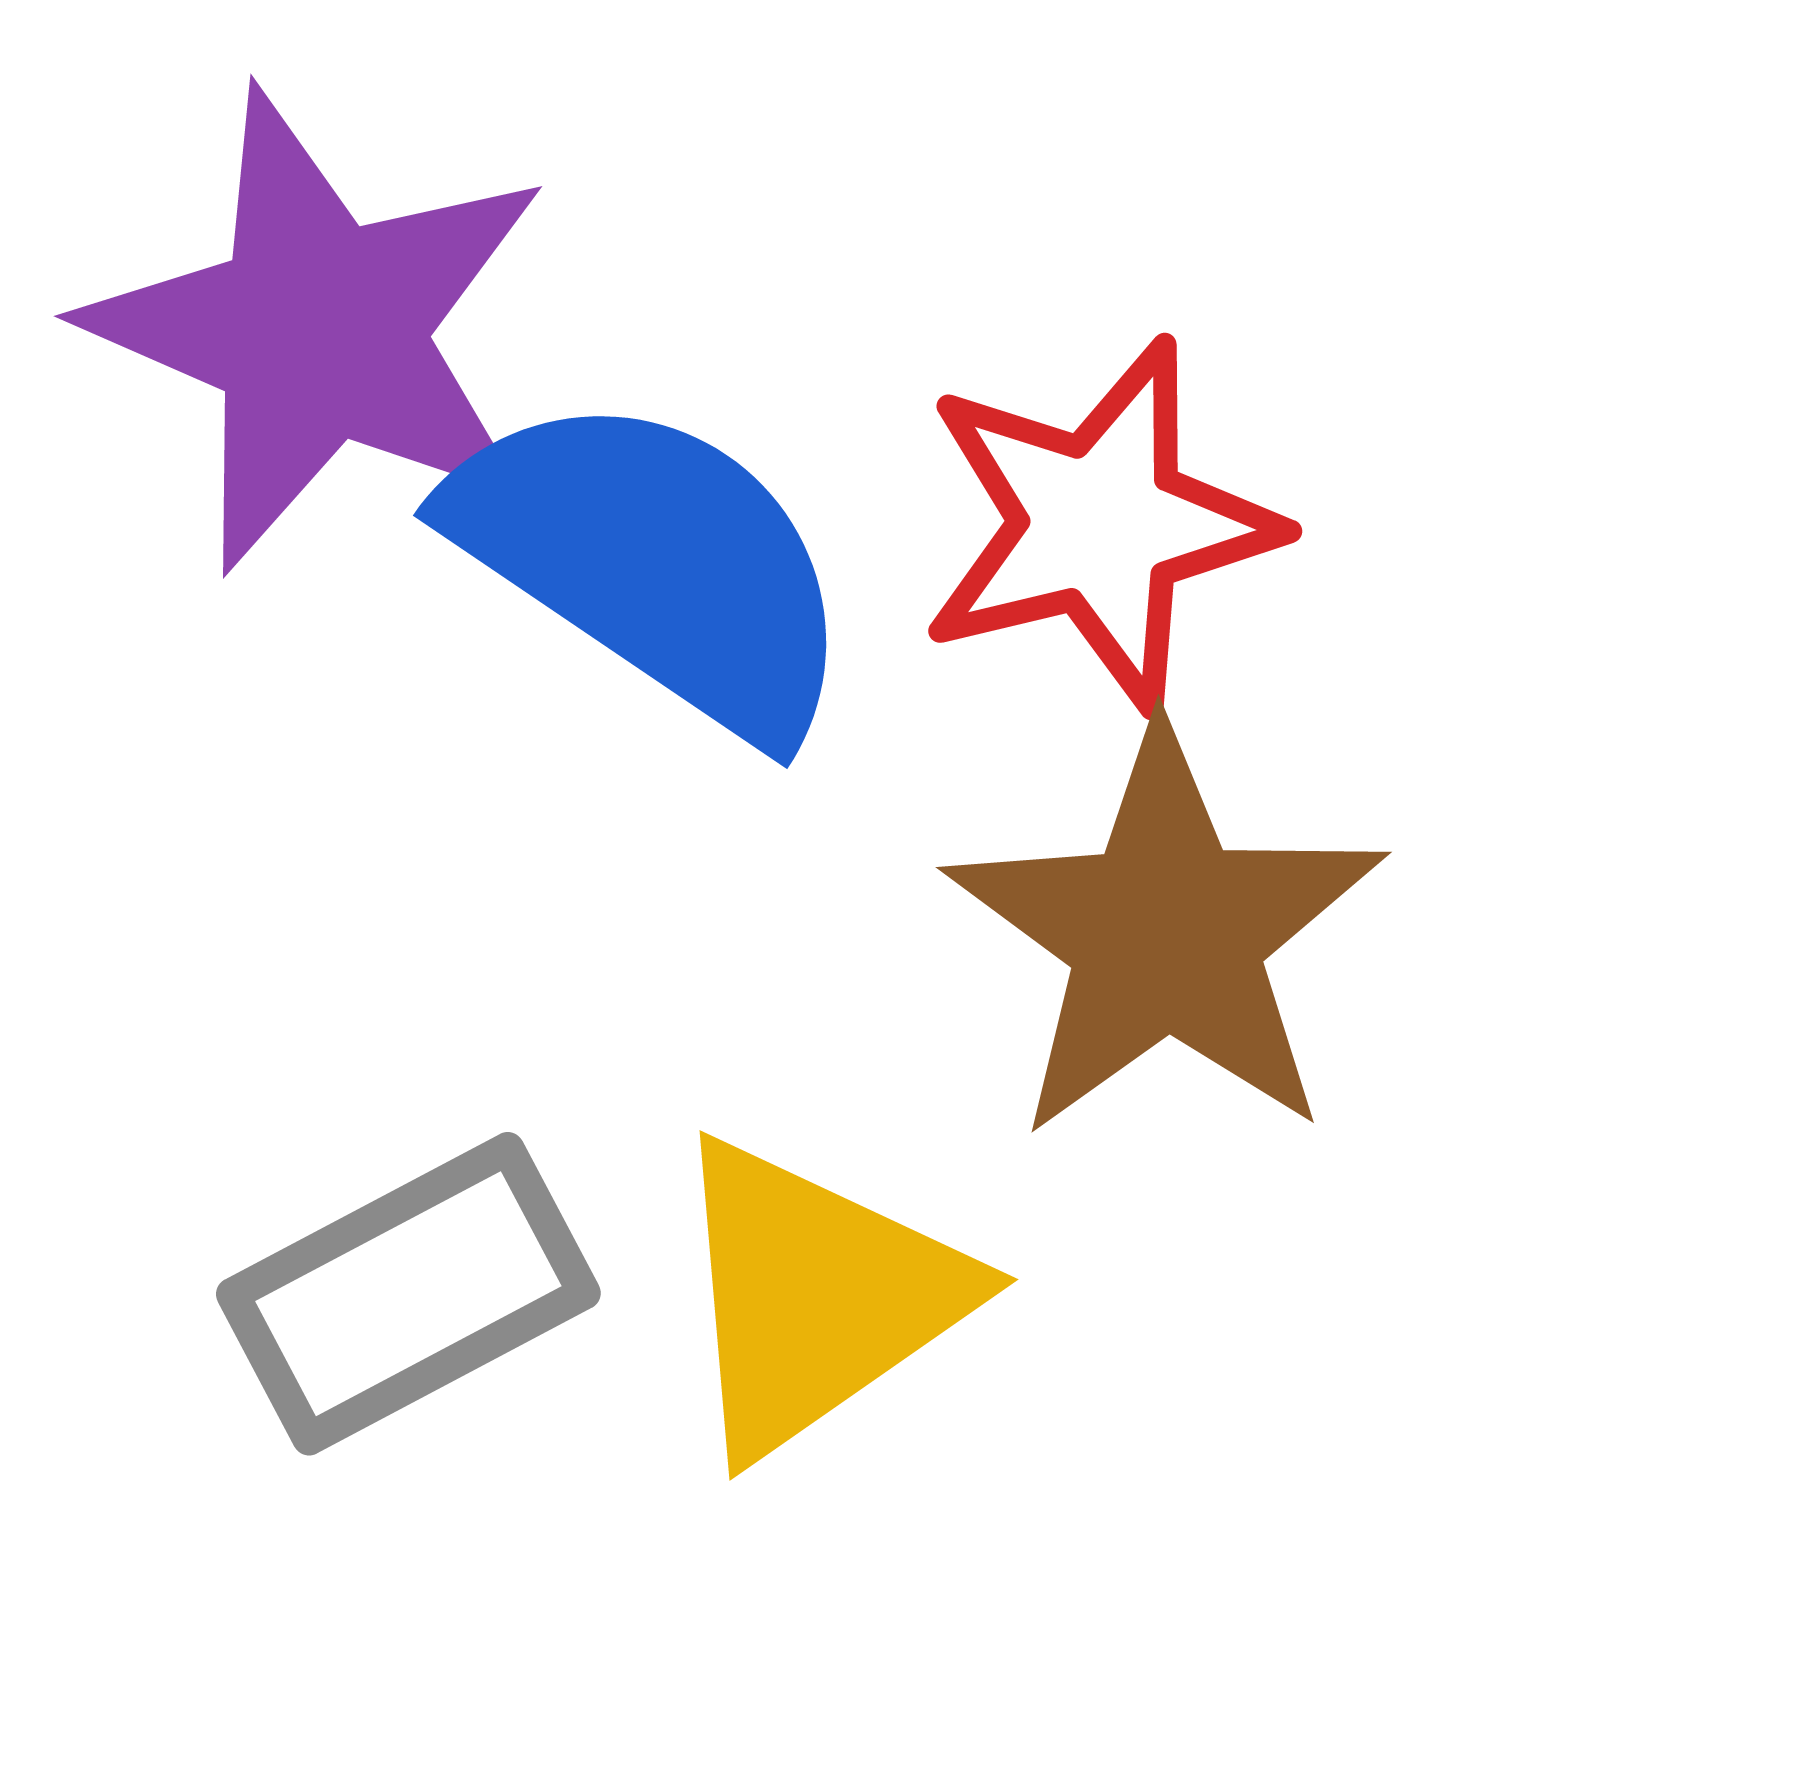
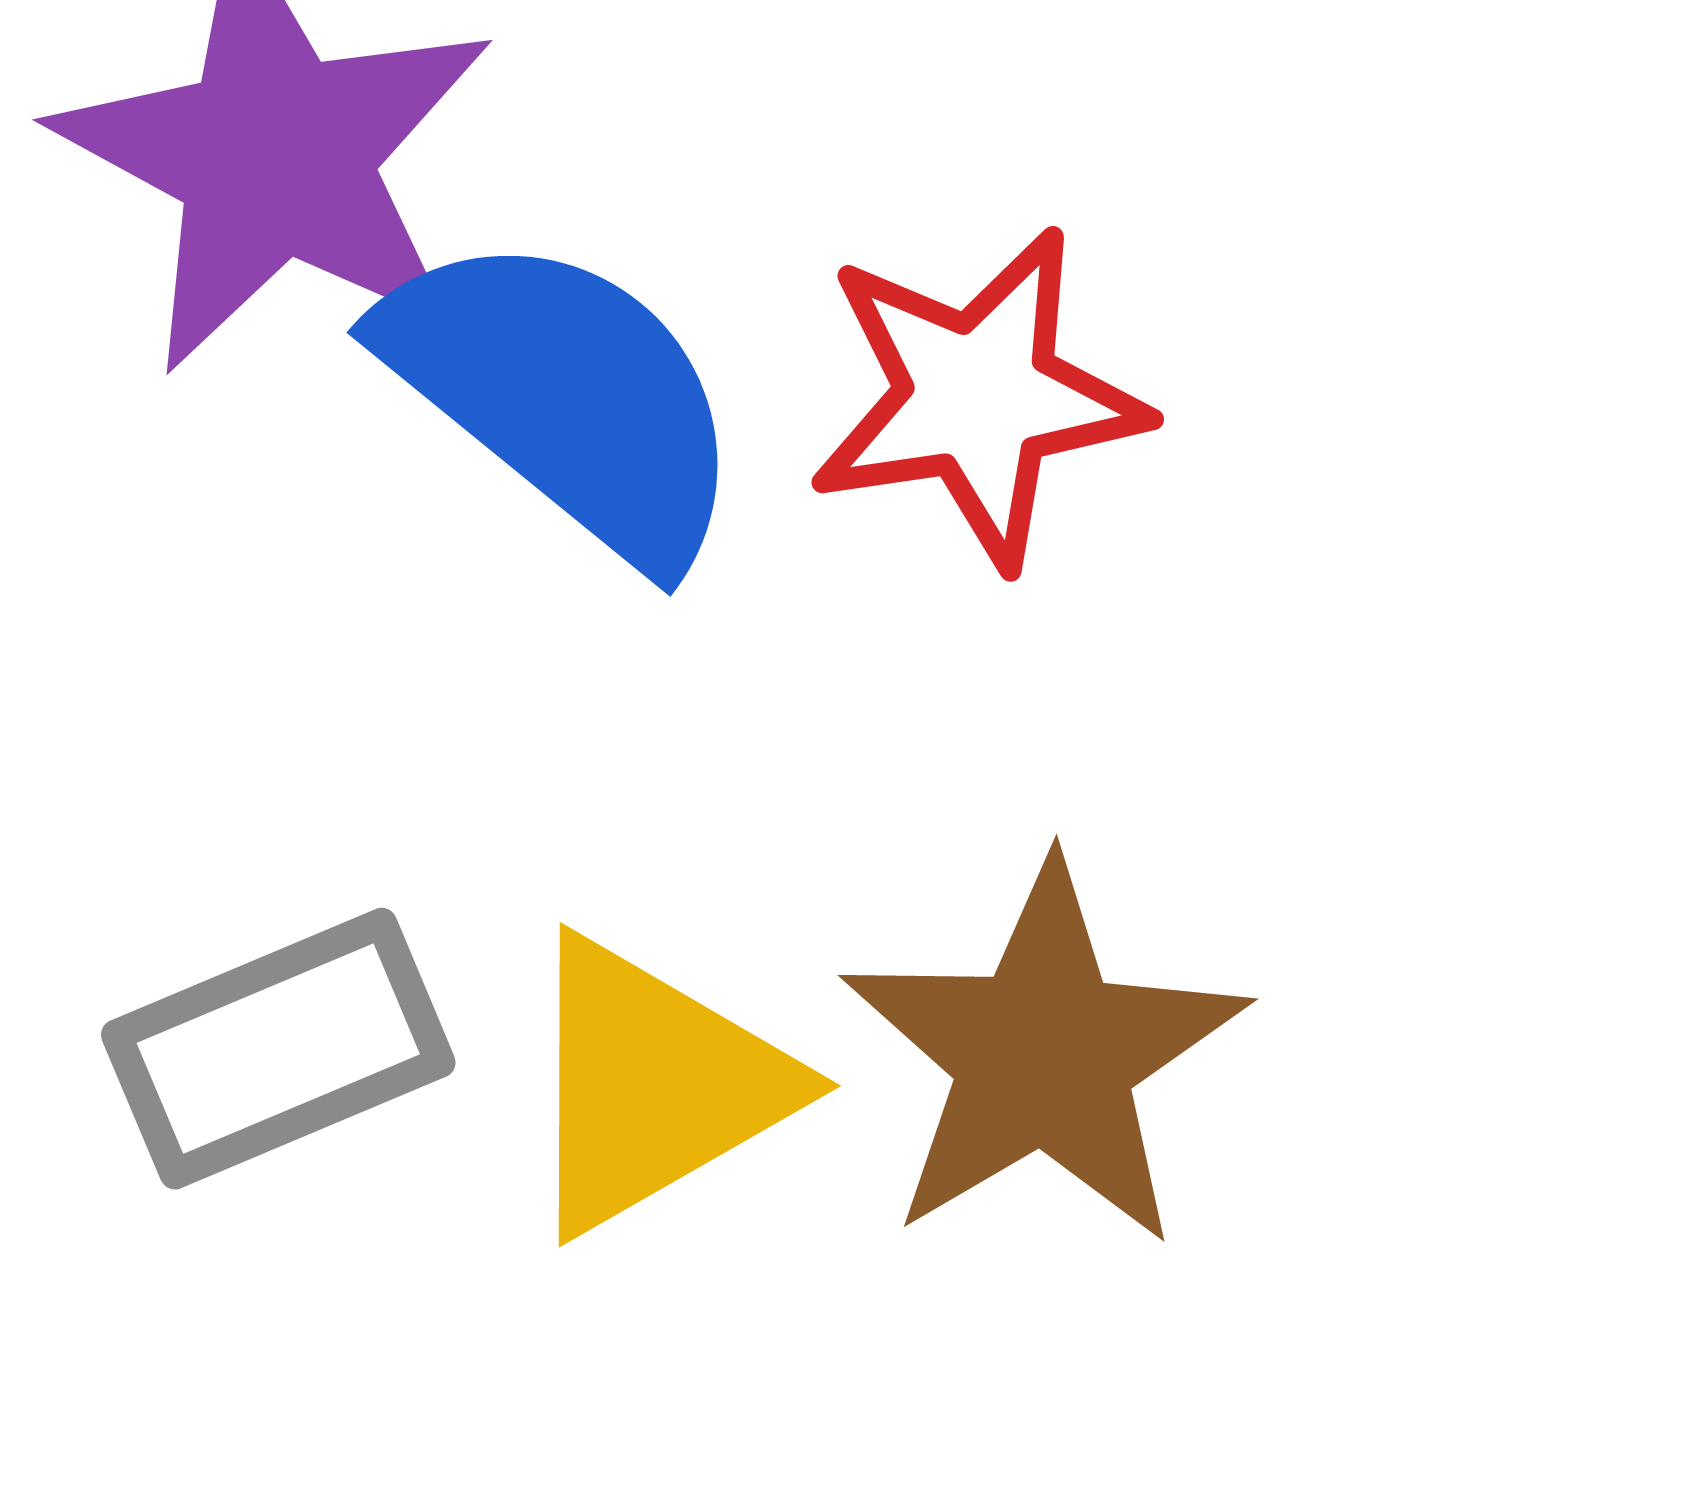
brown star: (1166, 934) -> (1044, 1055), moved

